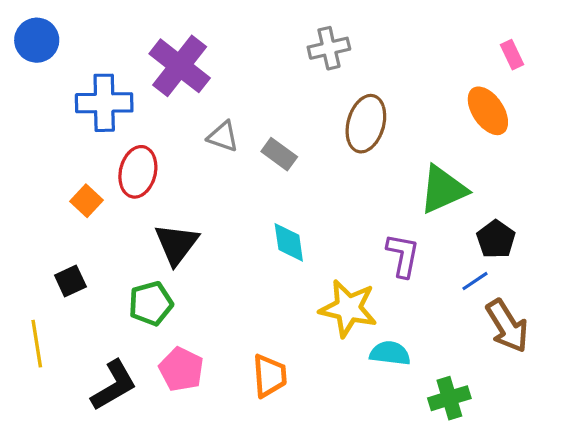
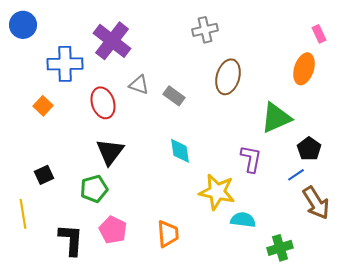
orange ellipse: (488, 111) -> (304, 69), turned 52
red ellipse: (138, 172) -> (103, 103), moved, turned -32
orange square: (86, 201) -> (43, 106), moved
black L-shape: (114, 385) -> (71, 240), turned -56

